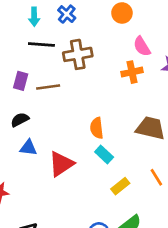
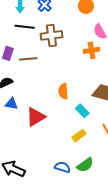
cyan rectangle: (104, 155) -> (82, 111), moved

